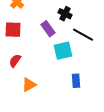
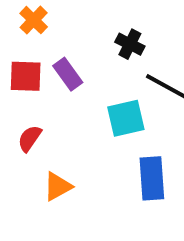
purple rectangle: (48, 29) -> (68, 74), moved
blue rectangle: (76, 81) -> (152, 178), size x1.5

